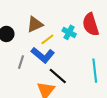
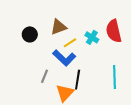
gray line: (21, 62) -> (45, 76), moved
black line: (58, 76) -> (78, 80), turned 54

